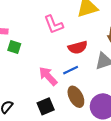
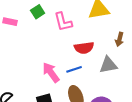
green square: (14, 47) -> (38, 12), moved, turned 32

